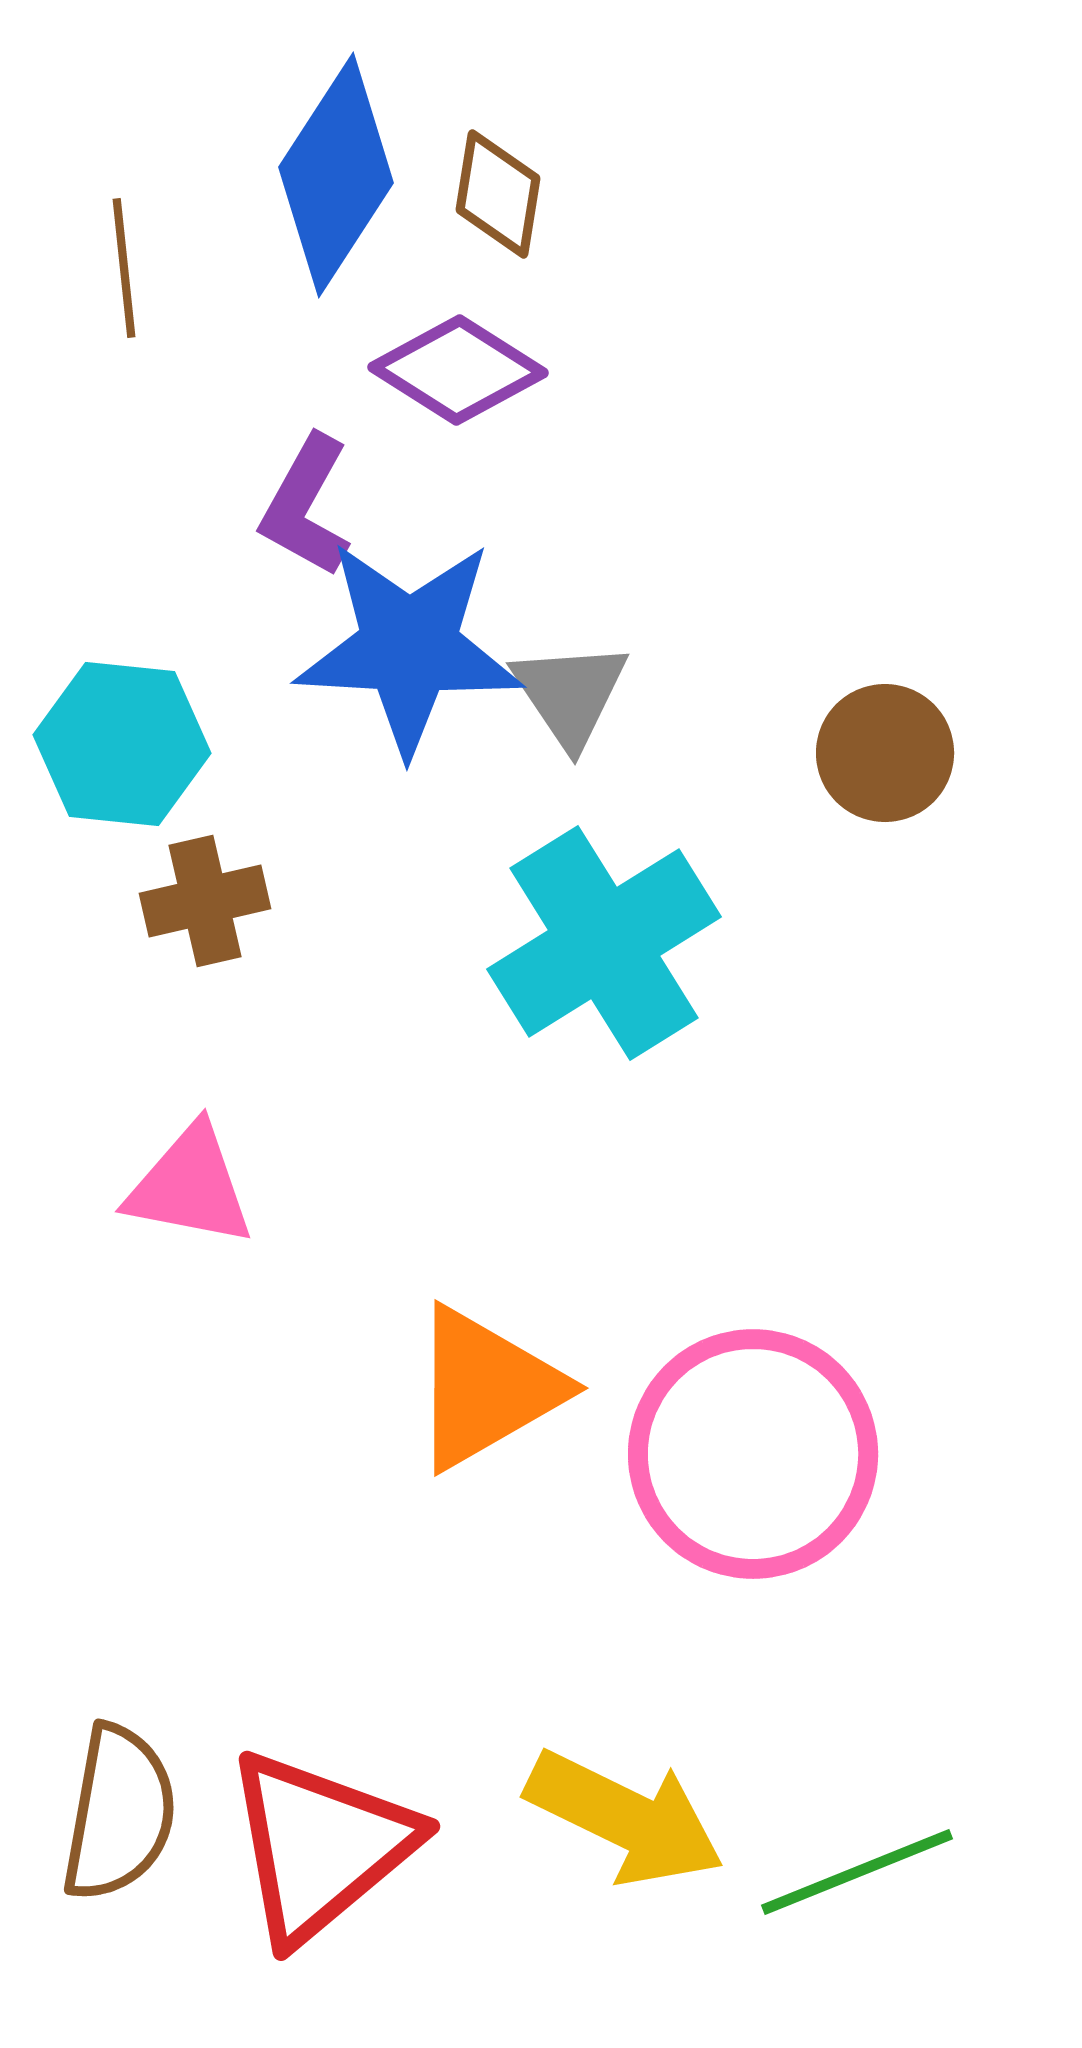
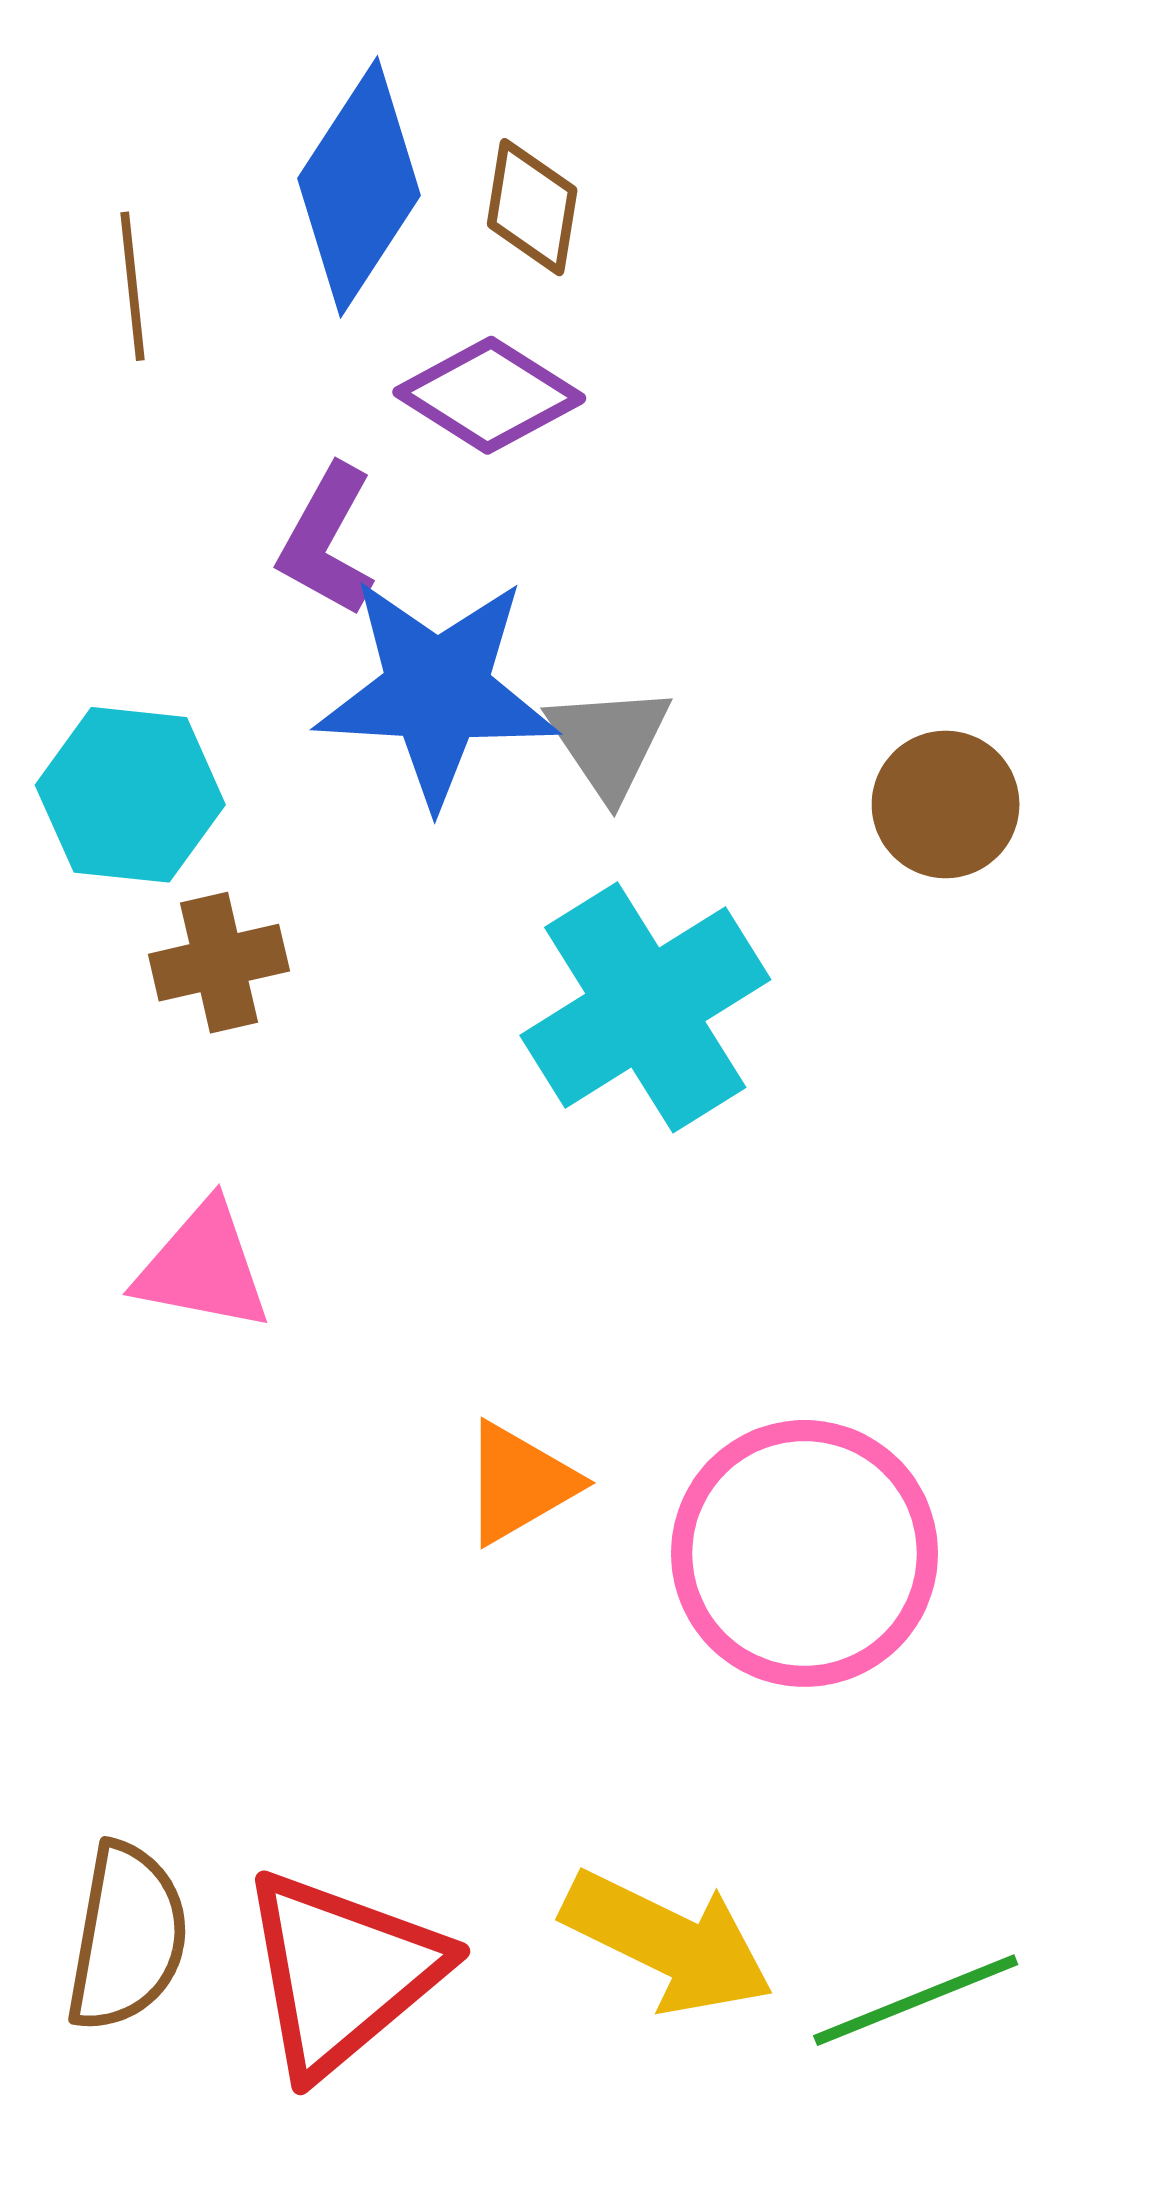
orange triangle: (486, 1388) -> (519, 1483), size x0.7

